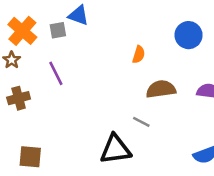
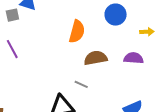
orange semicircle: (139, 55) -> (77, 31), size x1.6

